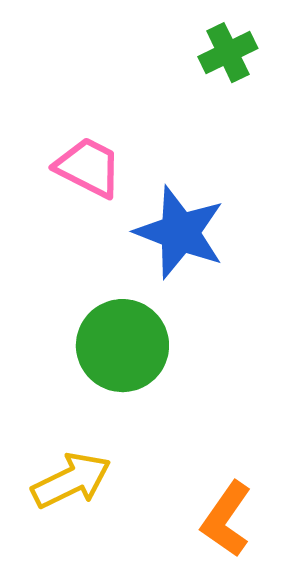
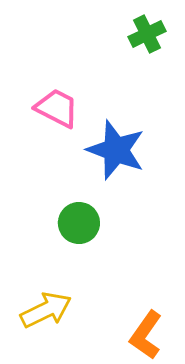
green circle: (122, 346) -> (79, 223), size x0.7

